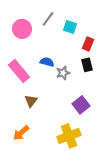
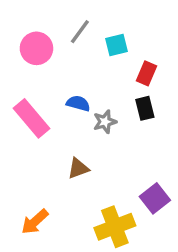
cyan square: (70, 27) -> (117, 45), turned -32
brown triangle: (31, 101) -> (78, 168), moved, turned 32
purple square: (81, 105) -> (155, 198), moved

